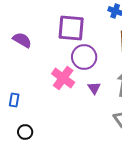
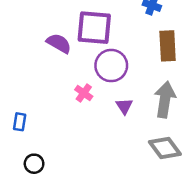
purple semicircle: (22, 40) -> (59, 43), moved
pink cross: (63, 78) -> (84, 93), size x0.6

